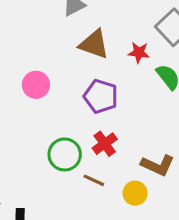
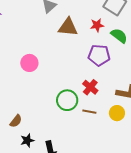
pink circle: (36, 85) -> (29, 63), moved
purple pentagon: (101, 96) -> (99, 55), moved

